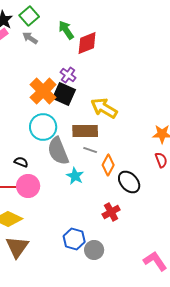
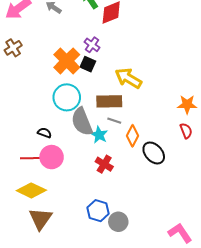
black square: (64, 94) -> (88, 64), size x0.7
cyan star: (75, 176) -> (99, 135), moved
red cross: (111, 212) -> (104, 164), moved, turned -30

